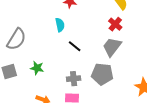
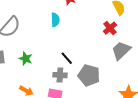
black line: (75, 46) -> (67, 58), moved
gray trapezoid: (112, 47) -> (121, 51), moved

